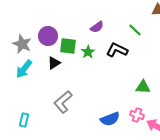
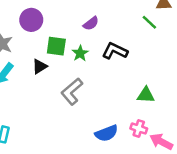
green line: (135, 30) -> (149, 22), moved
purple circle: (48, 36) -> (31, 20), moved
gray L-shape: (63, 102) -> (72, 91), moved

